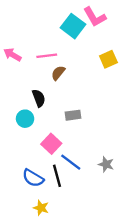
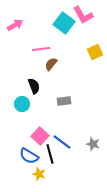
pink arrow: (12, 55) -> (15, 25), moved, turned 119
pink square: (51, 144) -> (40, 136), moved
yellow star: (41, 208) -> (39, 174), moved

